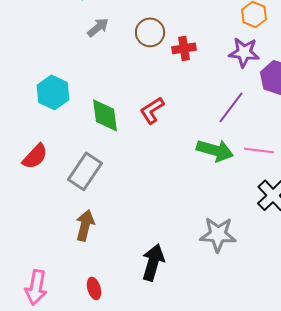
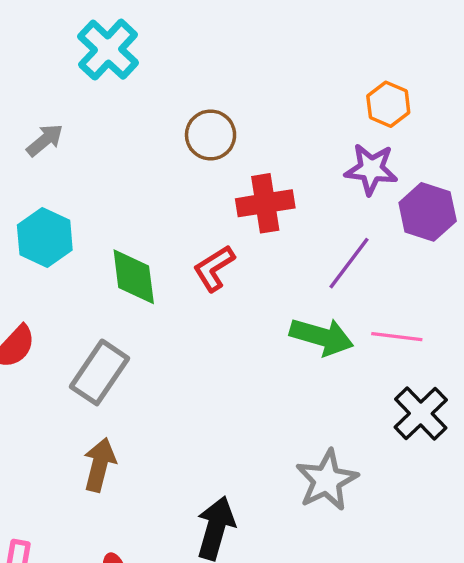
gray arrow: (98, 27) -> (45, 140), moved
red cross: (184, 48) -> (265, 203), moved, size x1.4
gray star: (218, 234) -> (327, 480), turned -30

